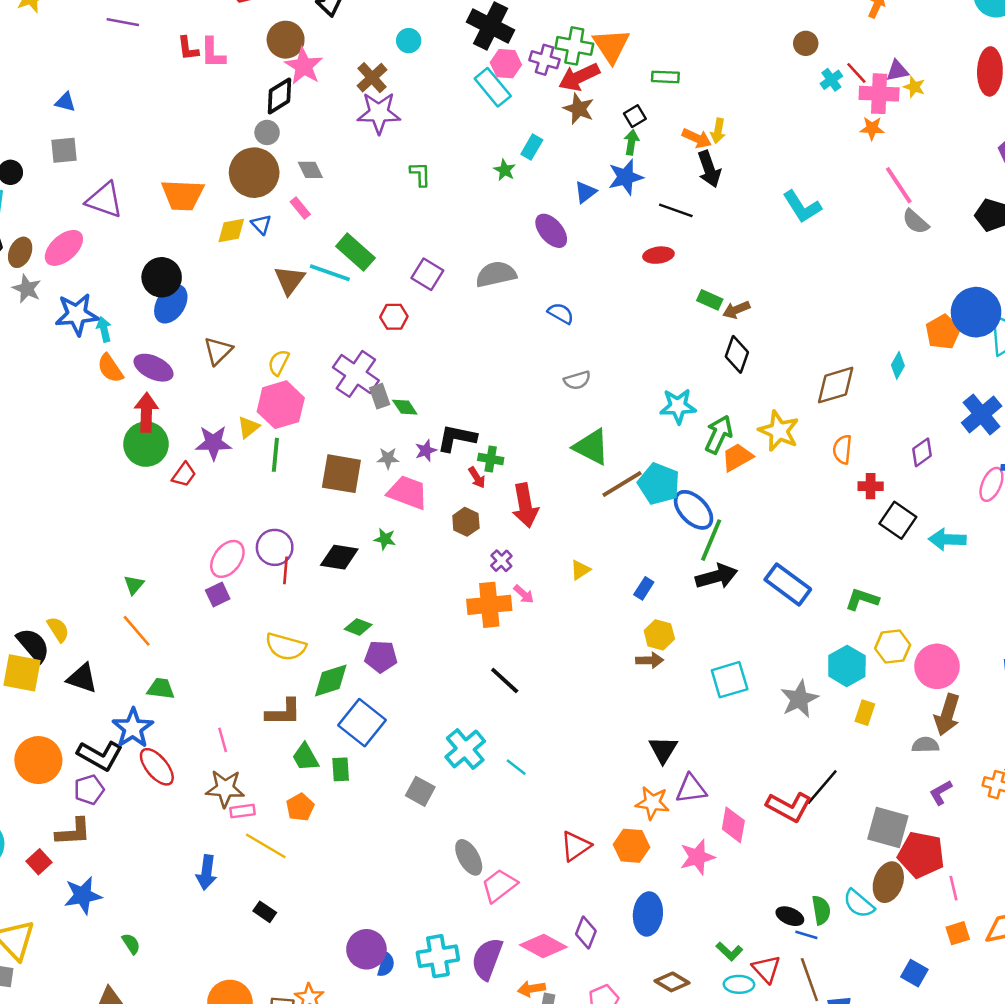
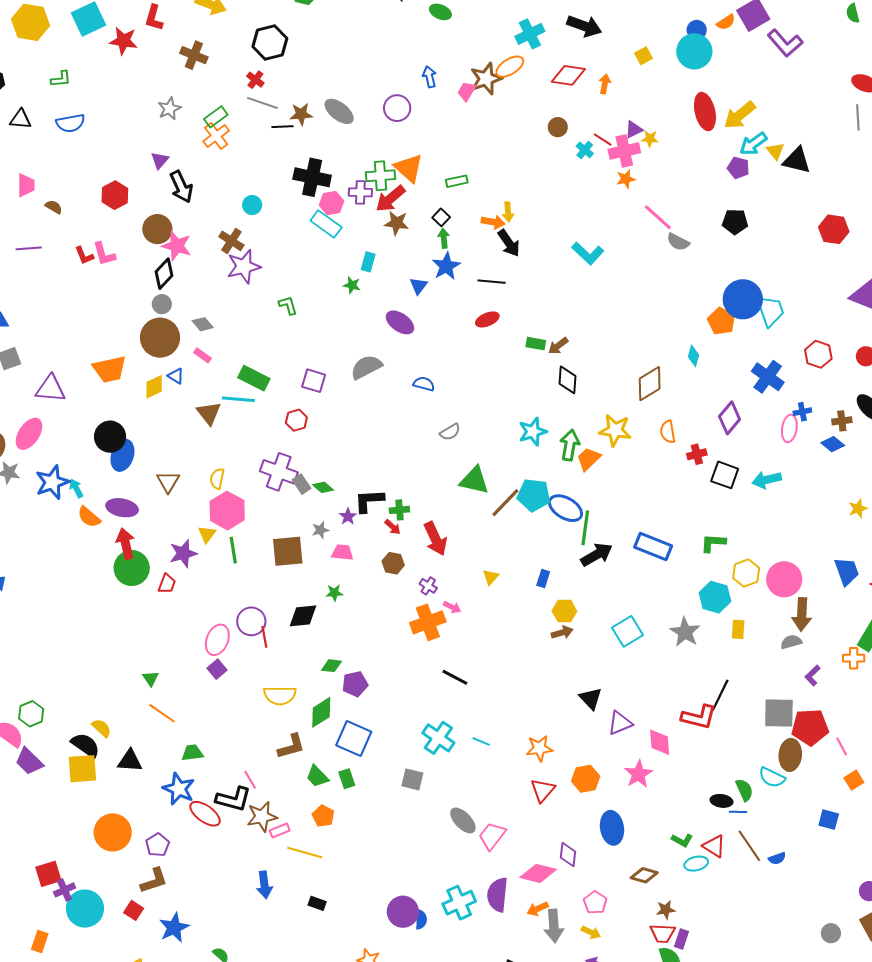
purple diamond: (922, 452) -> (730, 418), size x1.4
pink trapezoid: (408, 493) -> (342, 552), size x0.7
black L-shape: (100, 755) -> (233, 799), moved
orange star: (652, 803) -> (539, 748), moved

